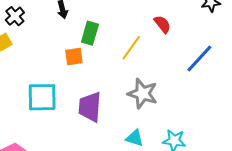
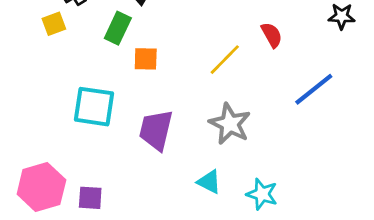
green rectangle: (90, 33) -> (118, 28), moved

